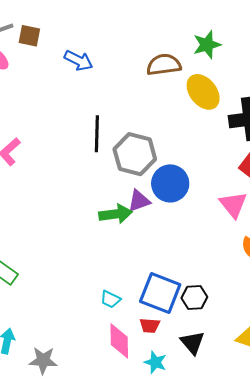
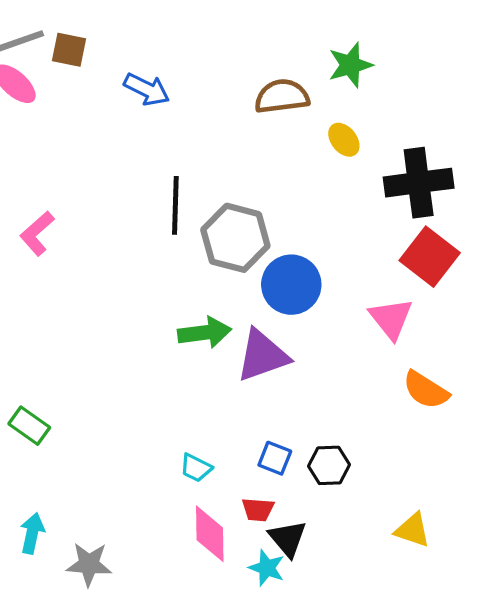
yellow ellipse: (203, 92) -> (344, 140), size x0.6
purple triangle: (139, 201) -> (263, 356), moved, size x1.5
blue square: (160, 293) -> (275, 458), size x0.5
black triangle: (192, 343) -> (288, 538), moved

